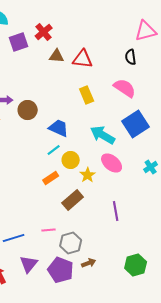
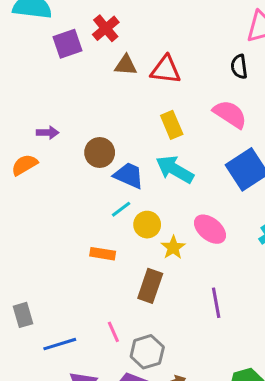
brown circle: (28, 110) -> (100, 153), moved
cyan arrow: (103, 135) -> (175, 169), moved
orange rectangle: (51, 178) -> (103, 254), moved, turned 42
brown rectangle: (73, 200) -> (150, 286), turned -30
pink line: (49, 230) -> (113, 332), turned 72

